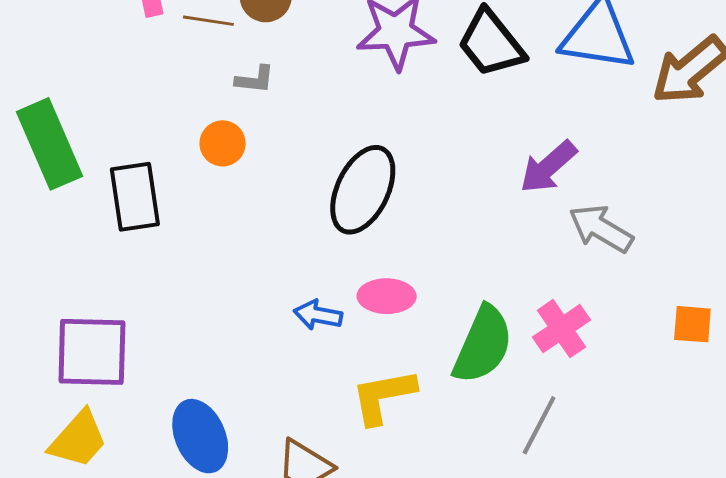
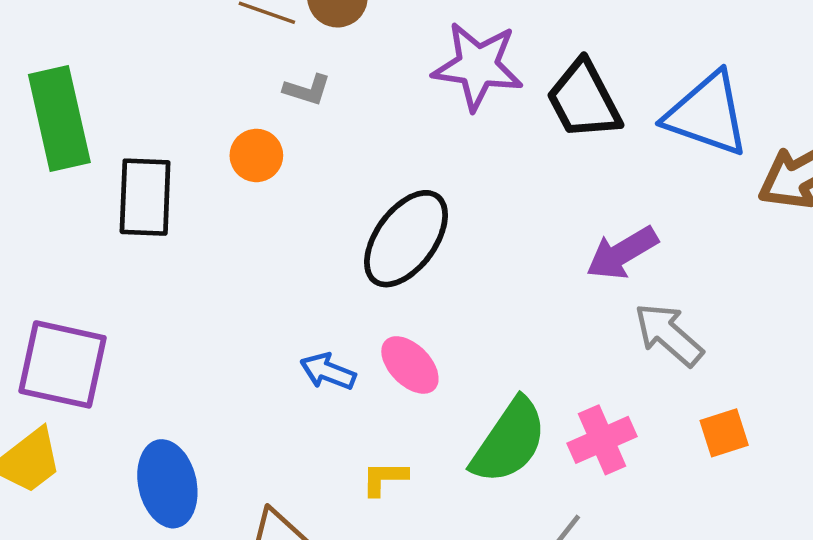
pink ellipse: (387, 296) -> (410, 365), turned 34
orange square: (692, 324) -> (724, 433), moved, turned -33
yellow L-shape: (383, 396) -> (384, 478), size x0.6

